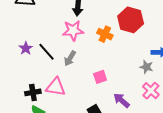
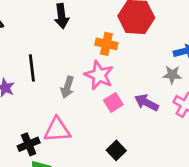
pink star: (73, 31) -> (99, 75), moved, turned -30
black line: (47, 52) -> (32, 68), moved, turned 48
purple arrow: (122, 100) -> (146, 103), moved

